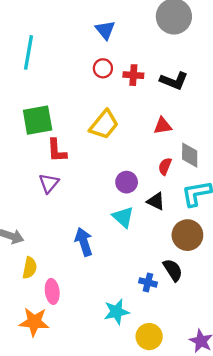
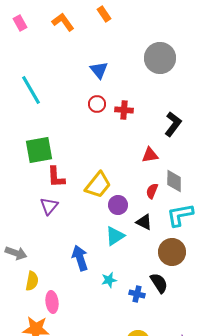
cyan line: (29, 52) -> (31, 90), turned -40
black L-shape: (174, 81) -> (173, 124), moved, turned -75
yellow trapezoid: (104, 125) -> (98, 185), moved
cyan triangle: (123, 217) -> (115, 236), turned 45
cyan star: (116, 312) -> (109, 280), moved, size x0.7

